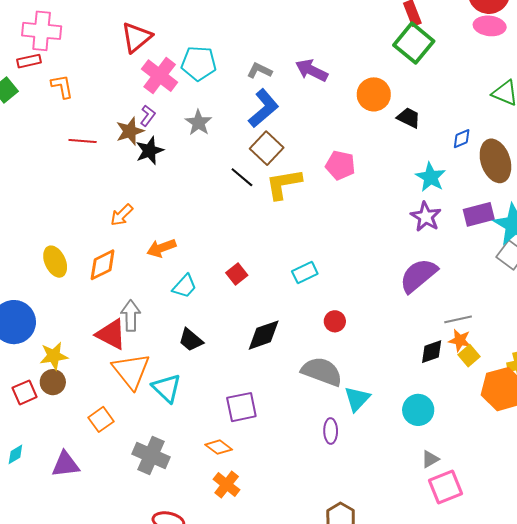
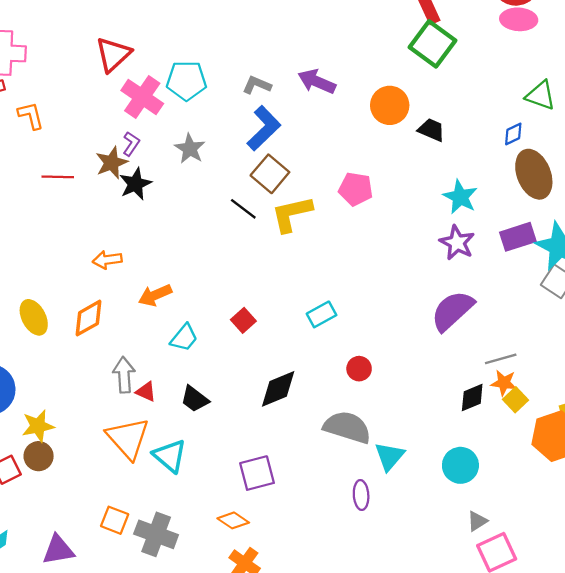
blue diamond: (462, 139) -> (513, 134), moved
orange arrow: (122, 215) -> (107, 260), turned 40
red triangle: (111, 334) -> (146, 392), moved, size x0.6
orange square: (101, 419) -> (115, 520), moved, turned -30

